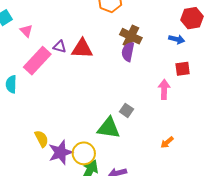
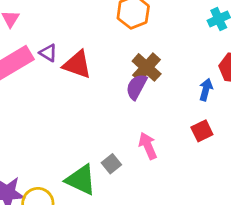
blue arrow: (177, 39) -> (206, 90), turned -105
red square: (183, 69) -> (202, 131), turned -35
pink arrow: (164, 89) -> (148, 146), moved, turned -42

